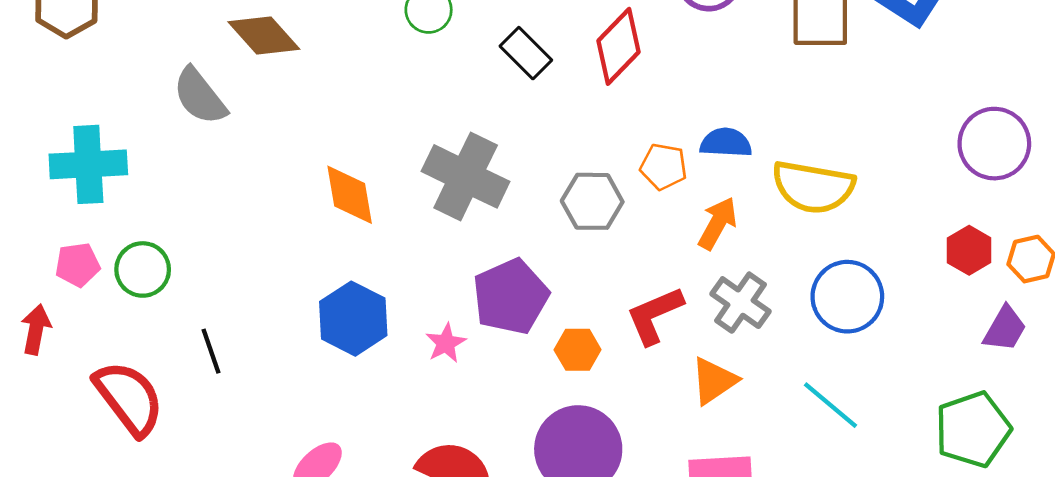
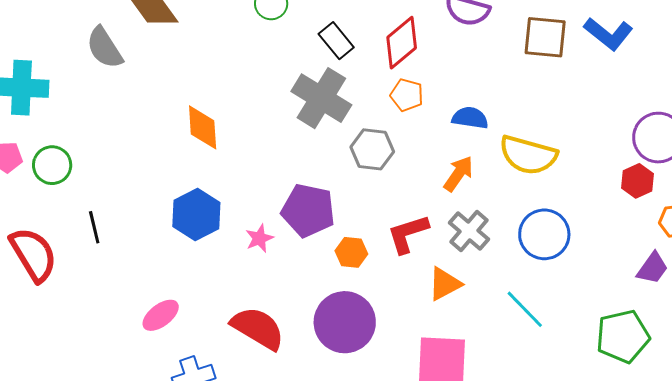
orange pentagon: (664, 167) -> (407, 95), moved
gray cross: (466, 176) -> (321, 98), moved
red hexagon: (969, 250) -> (637, 181), moved
purple pentagon: (511, 297) -> (308, 210), turned 30

